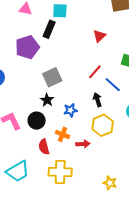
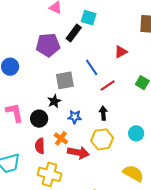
blue line: (113, 85) -> (92, 67), moved
red arrow: (83, 144) -> (78, 153), size x1.5

